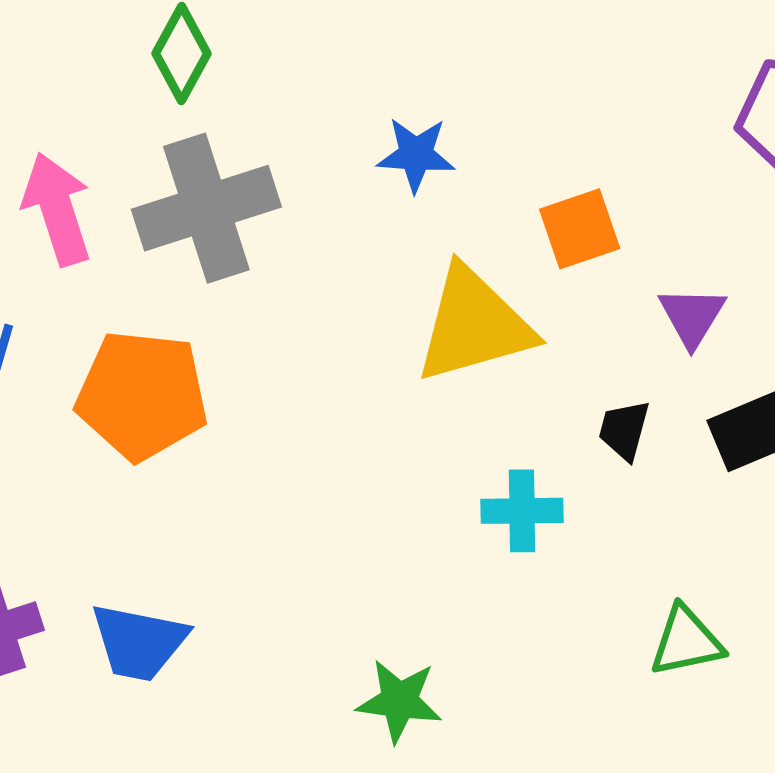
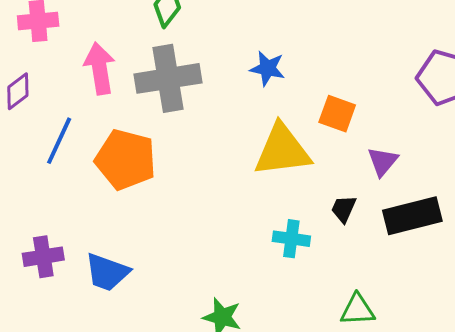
orange square: (580, 229) -> (337, 114), turned 30

